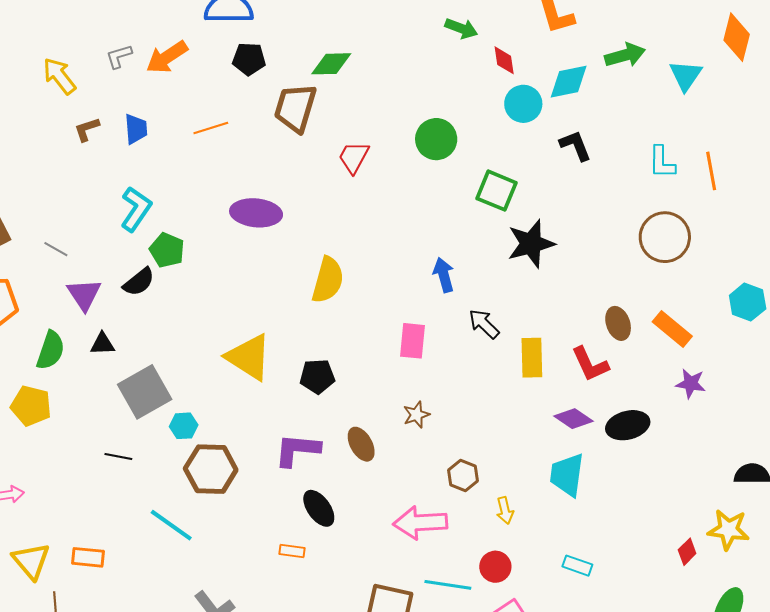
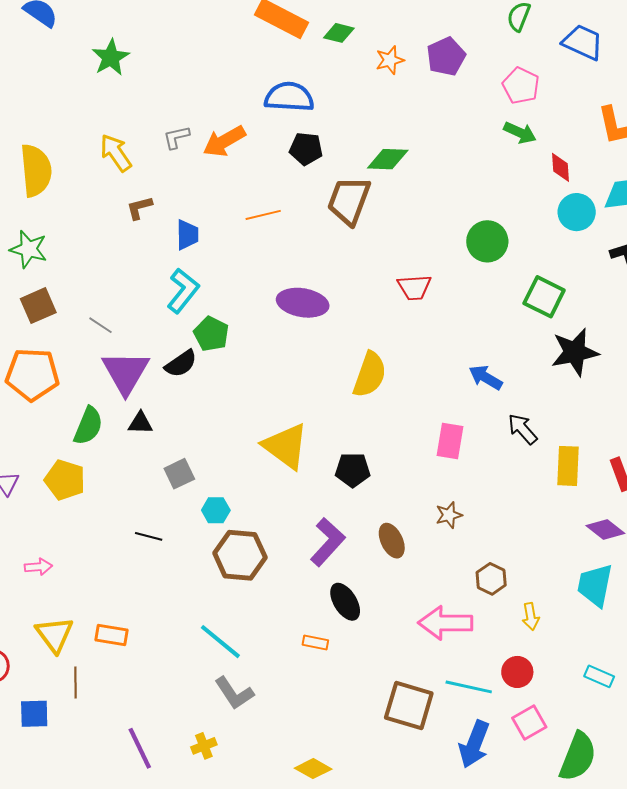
blue trapezoid: (136, 129) -> (187, 235), moved
red trapezoid: (354, 157) -> (414, 287), moved, turned -126
blue arrow: (444, 275) -> (486, 377), turned -48
purple triangle: (84, 294) -> (126, 372), size x1.4
gray square: (145, 392) -> (179, 474), size x0.6
purple L-shape: (297, 450) -> (328, 542), turned 123
cyan line: (171, 525) -> (220, 642), moved

